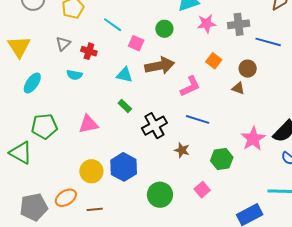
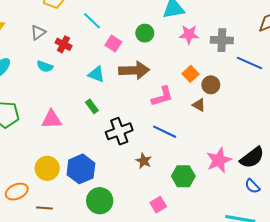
brown circle: (248, 69) -> (211, 85), moved
brown triangle: (238, 88) -> (199, 105), moved
green circle: (160, 195) -> (100, 201), moved

